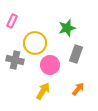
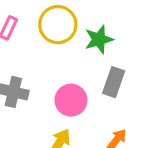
yellow circle: (35, 43) -> (58, 25), moved

